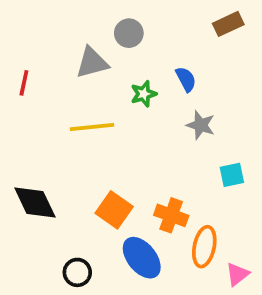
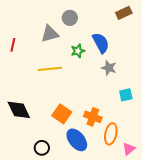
blue semicircle: (186, 79) -> (101, 43), size x1.5

